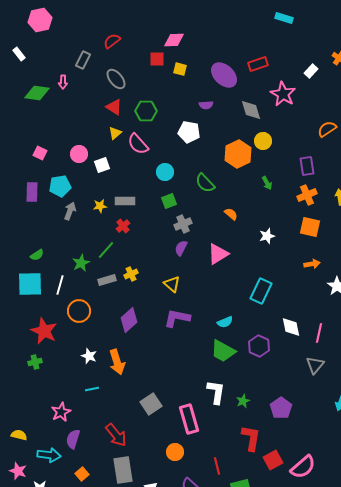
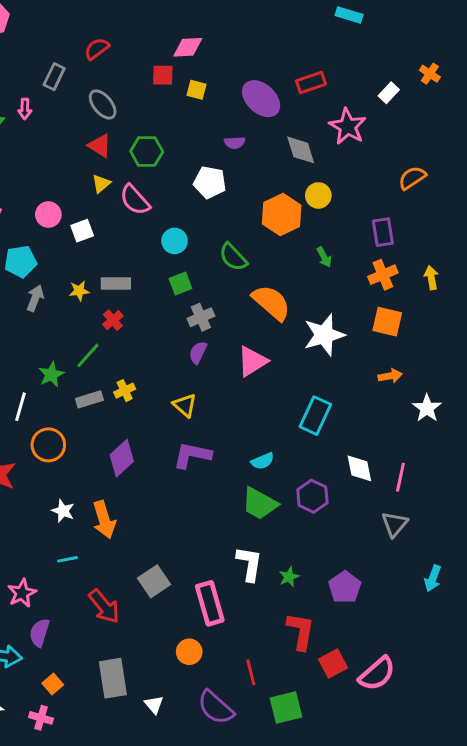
orange semicircle: (231, 214) -> (271, 303), size x2.0
white star: (267, 236) -> (324, 335), size x1.8
red arrow: (116, 435) -> (104, 606), moved

